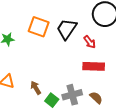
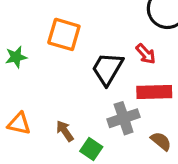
black trapezoid: (67, 29) -> (107, 69), moved
gray cross: (72, 95) -> (124, 118), moved

